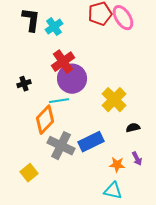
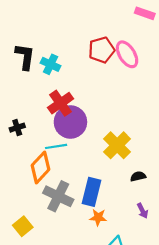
cyan cross: (54, 27) -> (50, 64), turned -30
blue rectangle: (91, 142) -> (92, 192), turned -50
orange star: (117, 165) -> (98, 217), moved

